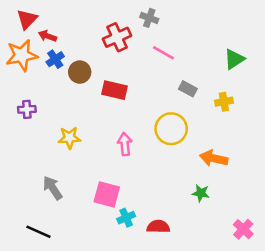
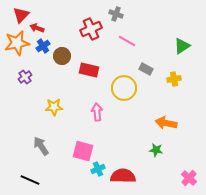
purple cross: (27, 109) -> (25, 77), moved, turned -32
yellow circle: (171, 129) -> (124, 88), moved
red semicircle: (158, 227) -> (123, 176), size x1.4

